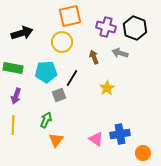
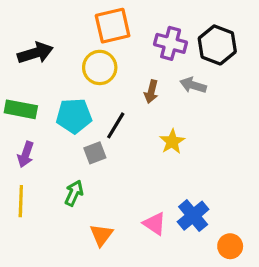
brown arrow: (94, 57) -> (151, 92), turned -144
blue cross: (120, 134) -> (193, 216), turned -30
orange triangle: (56, 140) -> (101, 235), moved

